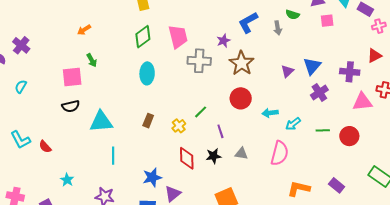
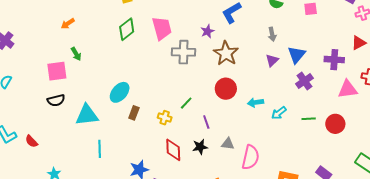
gray arrow: (278, 28) -> (272, 34), moved
cyan ellipse: (147, 73) -> (120, 92), moved, turned 40
yellow cross: (179, 126) -> (165, 118), turned -32
pink semicircle: (280, 153) -> (251, 157), moved

